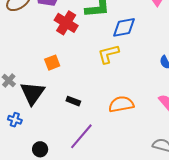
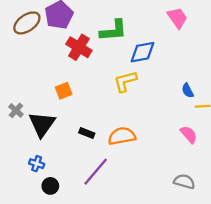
orange semicircle: (121, 104) -> (122, 136), moved
blue cross: (15, 120) -> (37, 164), moved

